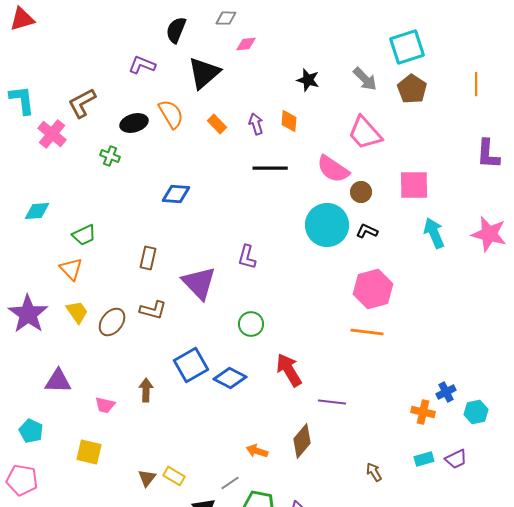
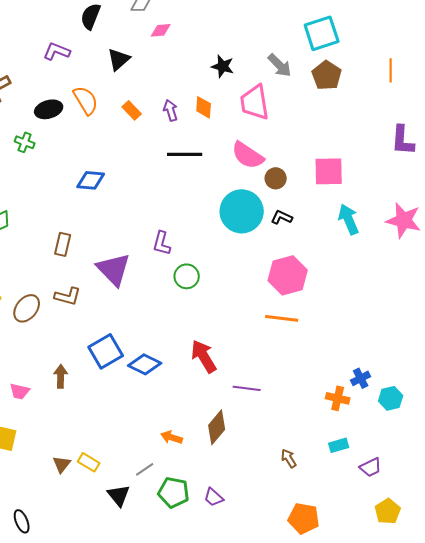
black triangle: (204, 73) -> (119, 59), size x0.7
pink trapezoid: (365, 133) -> (255, 102), moved, turned 33
green circle: (251, 324) -> (187, 276), moved
purple trapezoid: (456, 459) -> (371, 467), moved

